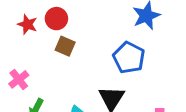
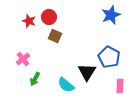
blue pentagon: (129, 58) -> (109, 57), moved

